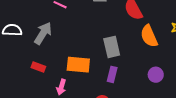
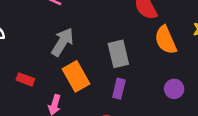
gray arrow: (43, 33) -> (63, 42), moved
orange rectangle: (78, 65) -> (76, 76), turned 55

